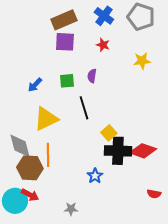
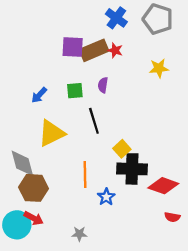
brown rectangle: (64, 20) -> (94, 50), moved
red diamond: (143, 151) -> (163, 186), moved
orange line: (48, 155) -> (85, 175), moved

